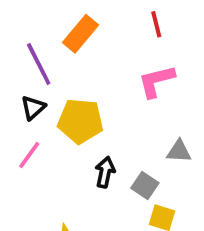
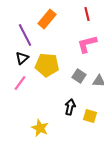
black arrow: (105, 172) -> (70, 107), moved
gray square: (145, 185) -> (79, 76), moved

